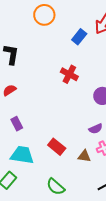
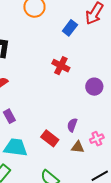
purple semicircle: (96, 129) -> (72, 125), moved, turned 136

